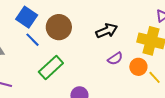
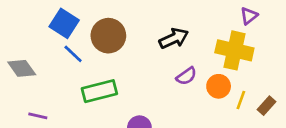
green rectangle: (51, 68) -> (99, 91), turned 30
yellow line: (155, 77) -> (241, 100), turned 64

